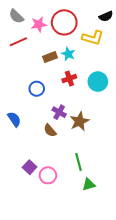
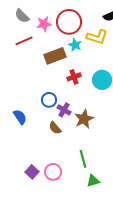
cyan star: (68, 54) -> (75, 45), moved
brown rectangle: (50, 57) -> (55, 56), size x1.5
blue circle: (37, 89) -> (49, 100), moved
purple square: (30, 167) -> (32, 172), moved

